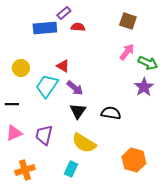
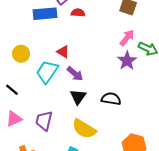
purple star: (144, 87) -> (127, 61), moved
black line: (12, 104) -> (12, 90), turned 40

